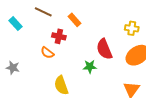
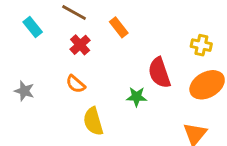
red cross: (59, 36) -> (80, 45), moved, turned 32
orange semicircle: (47, 53) -> (76, 84), moved

